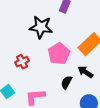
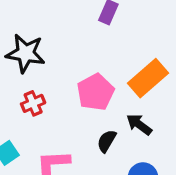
black star: (41, 27) -> (26, 53), moved

